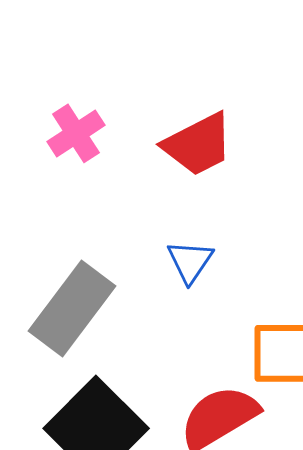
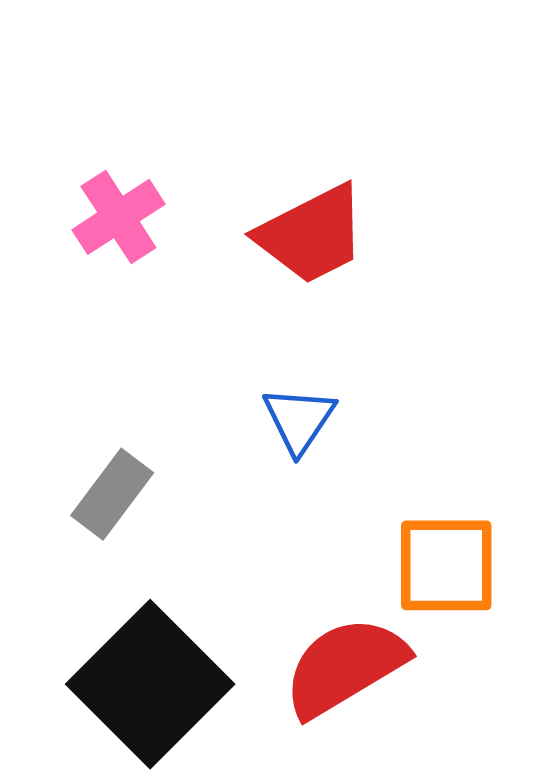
gray rectangle: (72, 308) -> (112, 494), size x0.6

